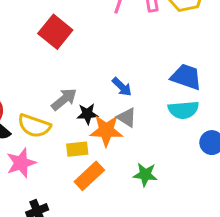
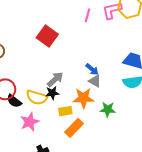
black star: (87, 114) -> (52, 93), moved
gray triangle: (127, 117) -> (95, 81), moved
green star: (145, 175) -> (108, 109), moved

